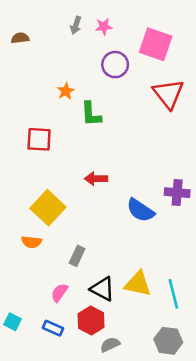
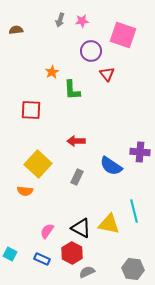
red triangle: (168, 94) -> (107, 74), moved, size x0.6
gray rectangle: (77, 256) -> (77, 177), moved
cyan line: (173, 294) -> (134, 211), moved

